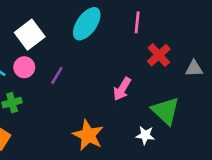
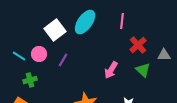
white square: (30, 35) -> (55, 30), moved
green triangle: (166, 111) -> (143, 70), moved, size x0.7

